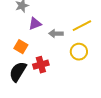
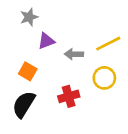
red cross: (41, 65) -> (69, 96), moved

